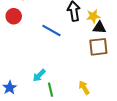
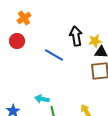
cyan arrow: (39, 75) -> (42, 99), turned 56

